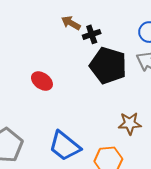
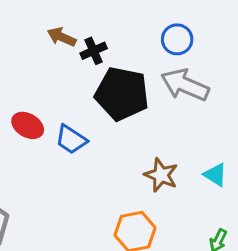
brown star: (130, 123) -> (161, 175), turned 30
blue trapezoid: (65, 146) -> (71, 140), moved, size x0.7

